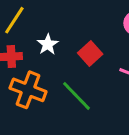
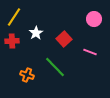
orange cross: (28, 90) -> (27, 75), moved, size x0.6

